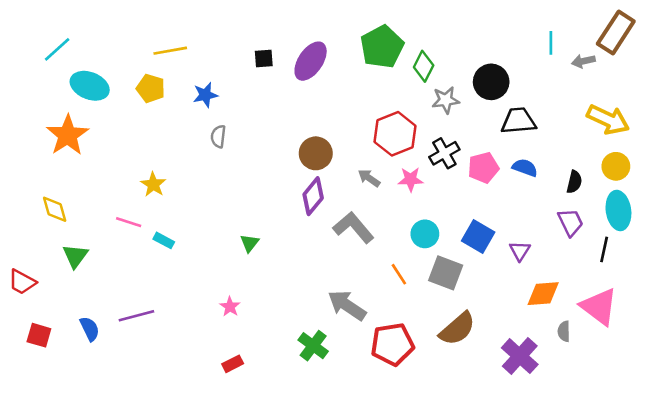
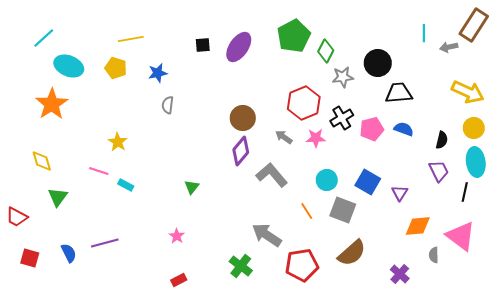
purple cross: (520, 356) -> (400, 274), size x0.7

